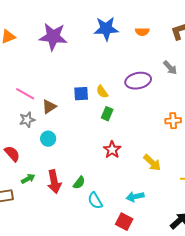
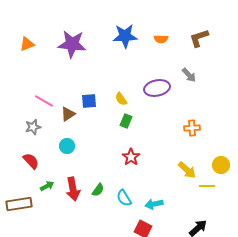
blue square: (81, 94) -> (89, 101), moved
gray star: (27, 120) -> (33, 127), moved
yellow arrow: (152, 163) -> (187, 170), moved
cyan semicircle: (95, 201) -> (124, 198), moved

